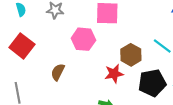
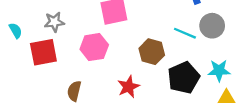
red square: (22, 46) -> (43, 52), moved, turned -35
red star: (114, 74) -> (129, 87), moved

